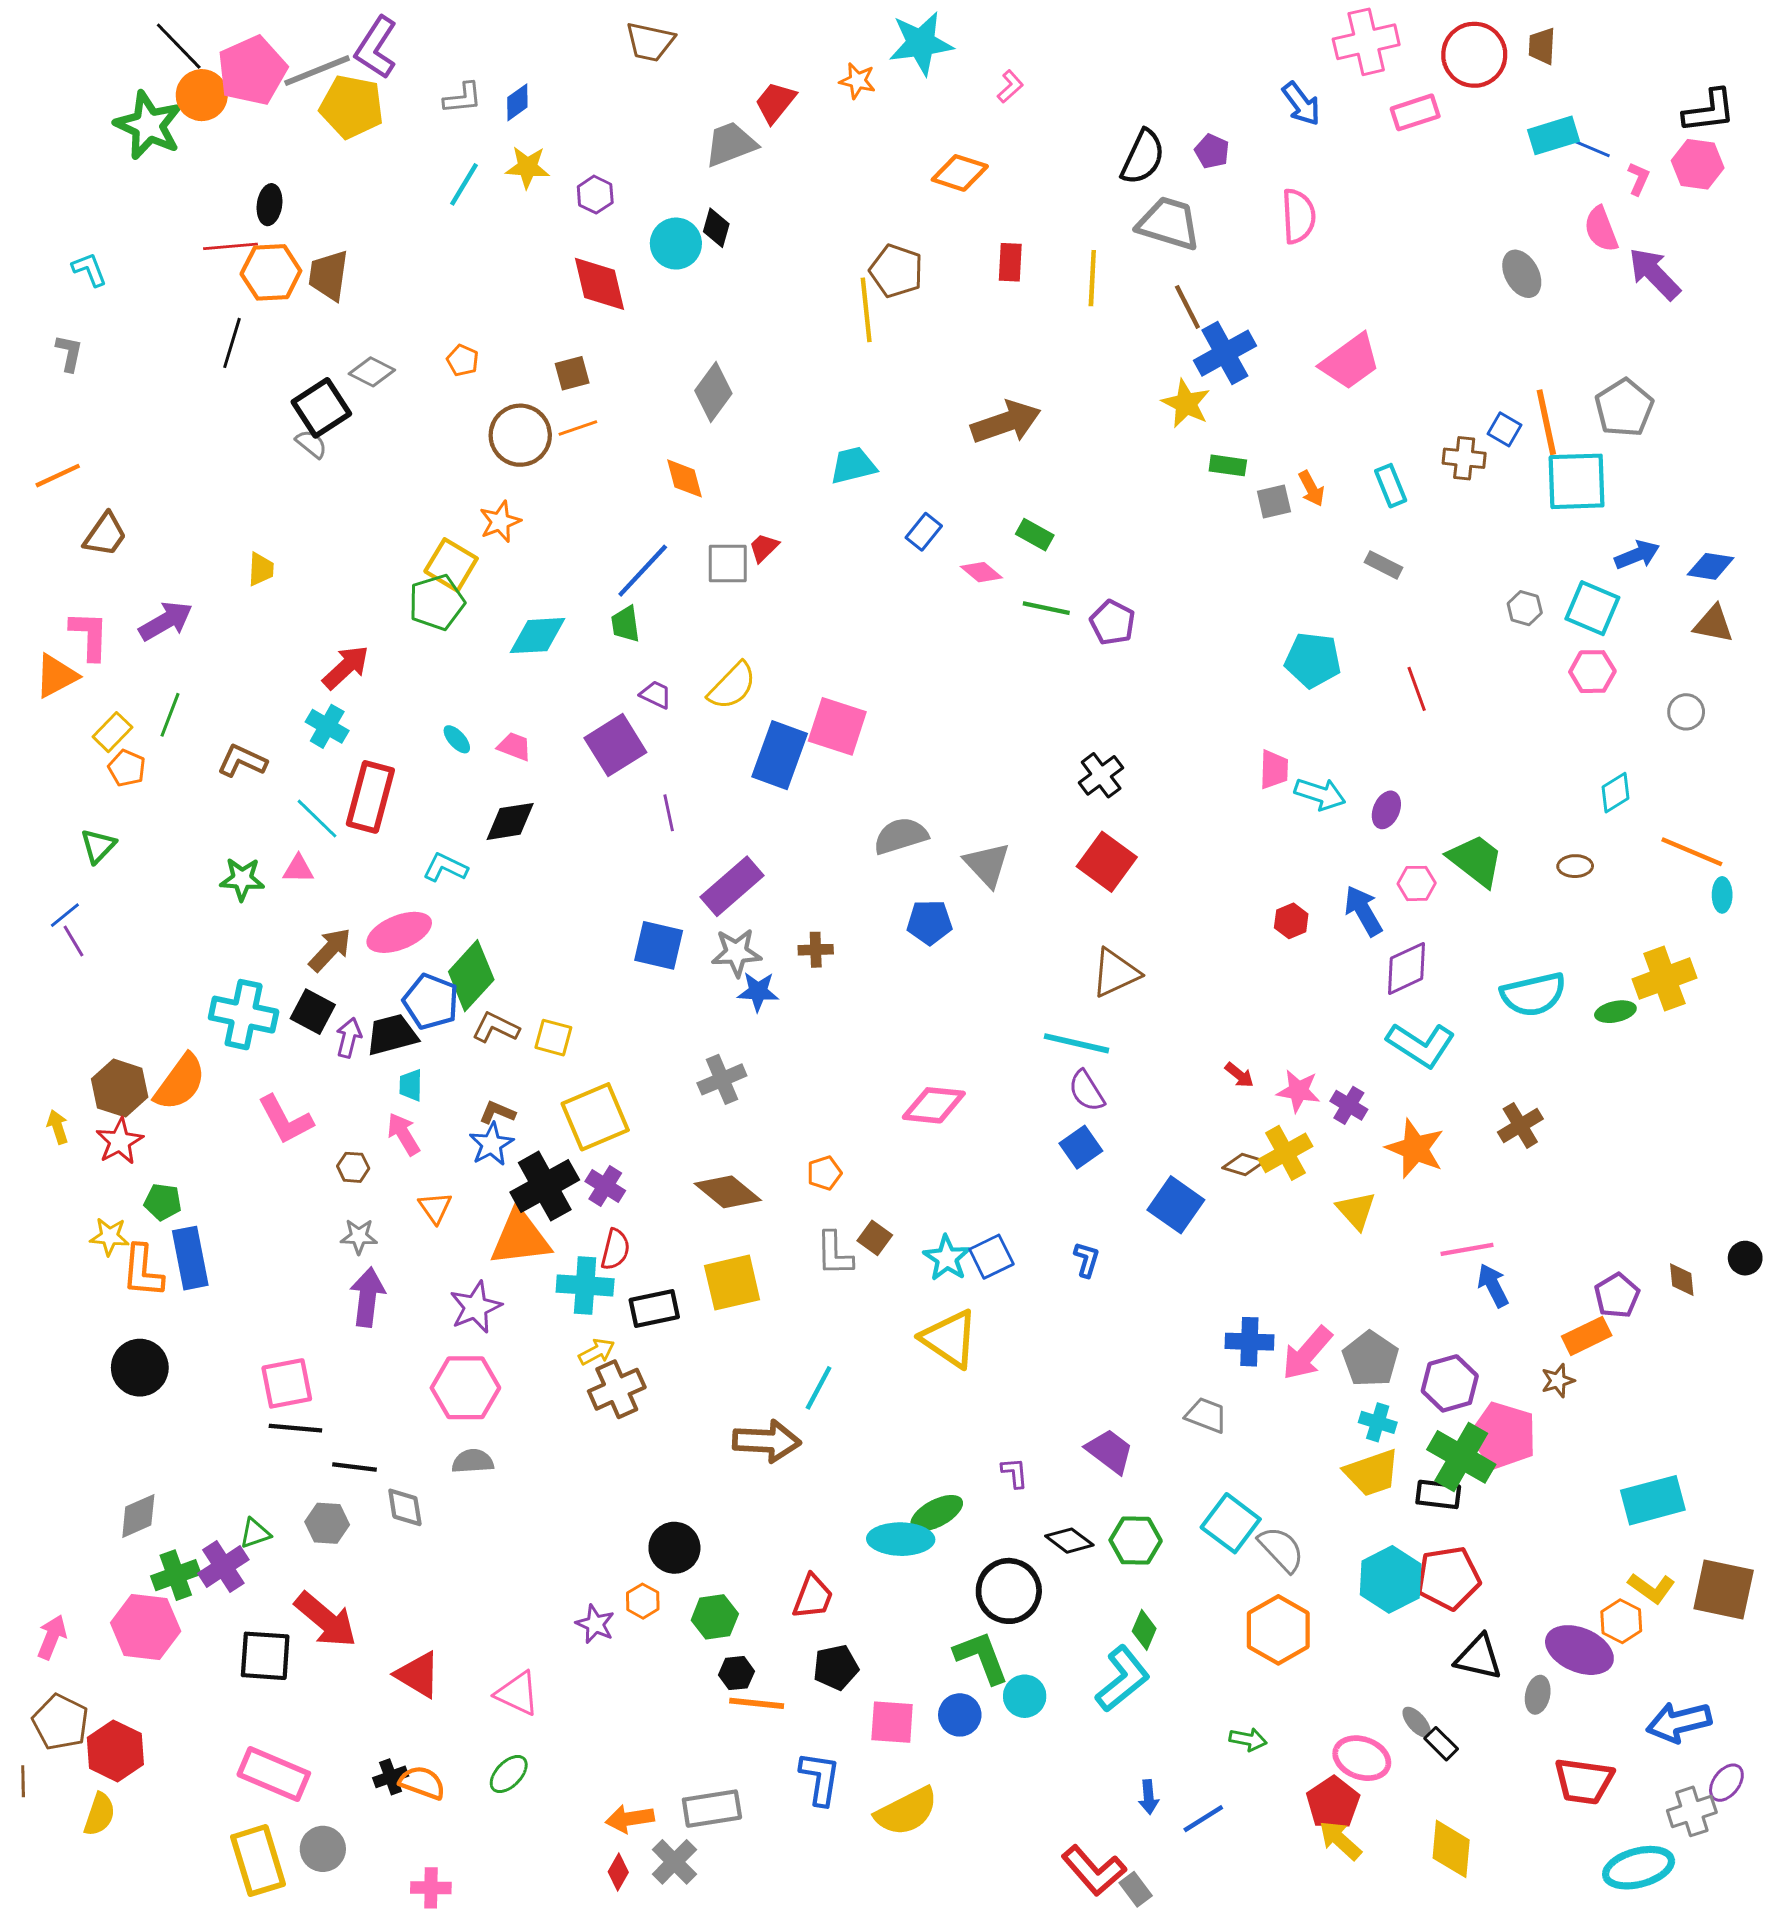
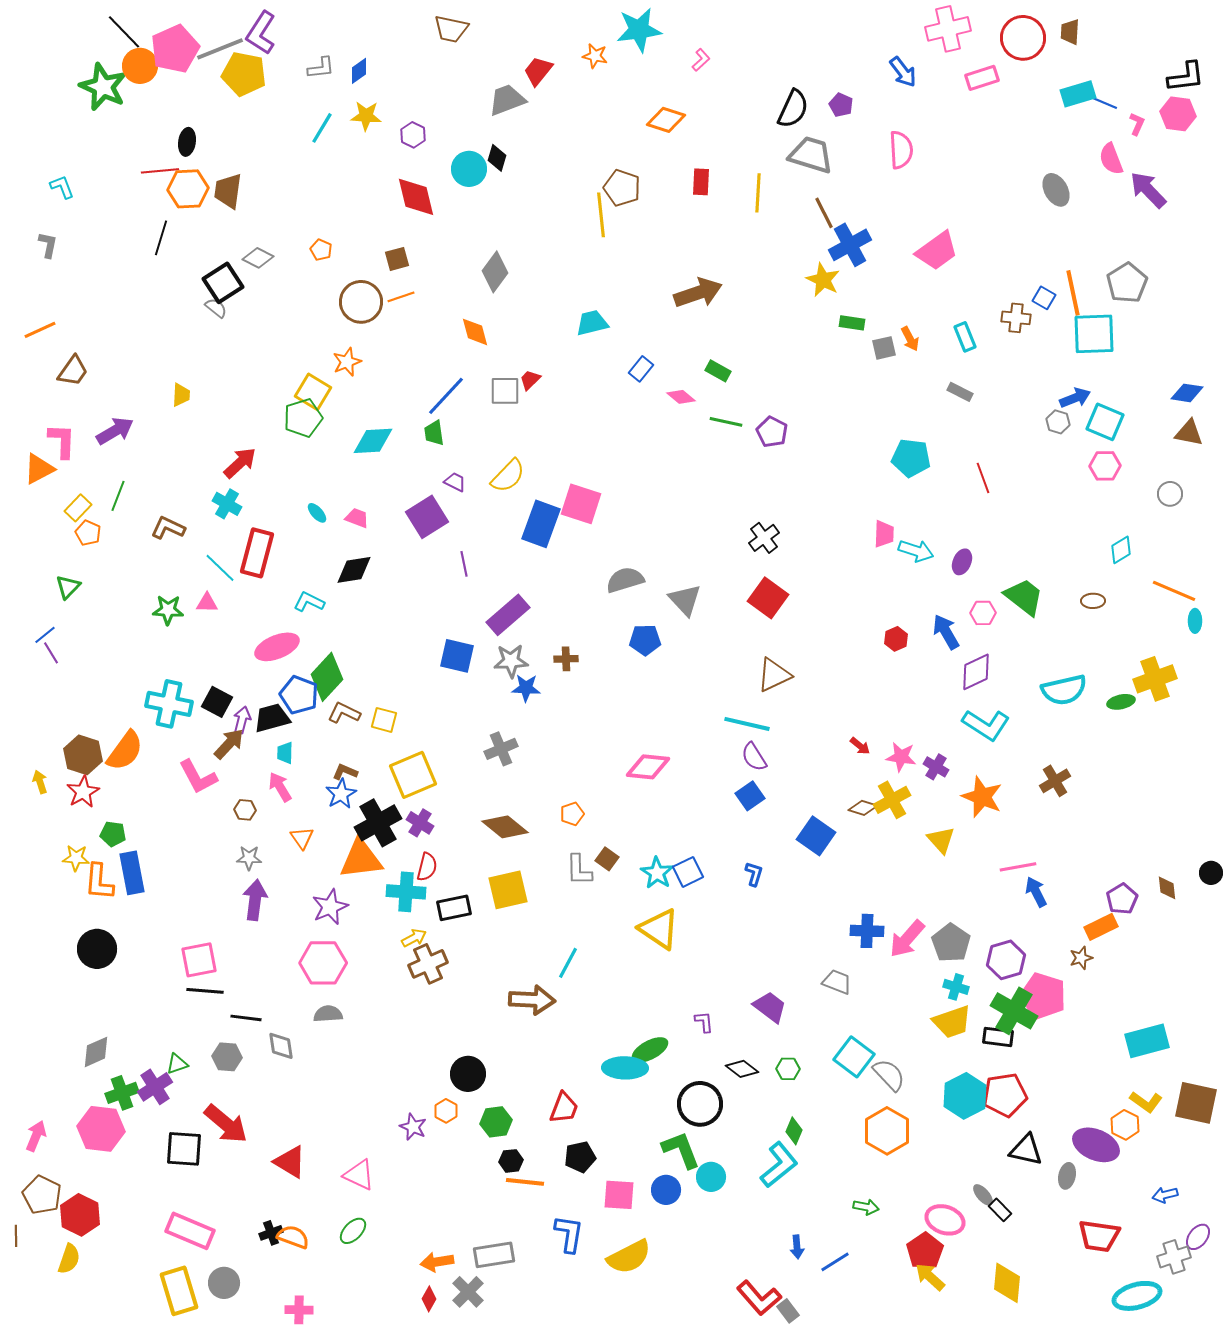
blue arrow: (1637, 555) -> (1075, 398), moved
brown arrow: (330, 950) -> (229, 744), moved
green hexagon: (1136, 1541) -> (788, 1069), size x0.7
blue arrow: (1679, 1722) -> (1165, 1195), size x0.6

